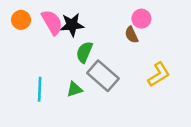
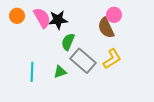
brown semicircle: (131, 35) -> (106, 28), size x1.5
yellow L-shape: (159, 74) -> (112, 59), moved

